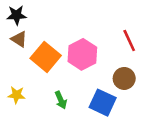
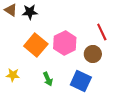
black star: (16, 15) -> (30, 12), moved
brown triangle: (19, 39) -> (11, 10), moved
brown circle: (124, 78) -> (93, 54), moved

